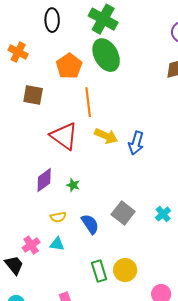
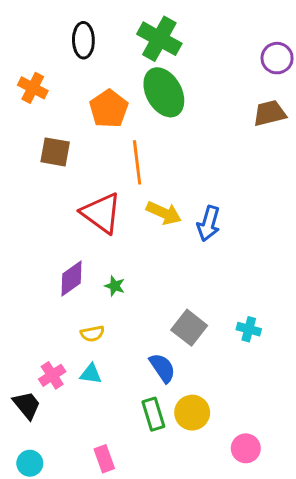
cyan cross: (163, 214) -> (249, 329), turned -35
blue semicircle: (90, 224) -> (162, 368), moved

